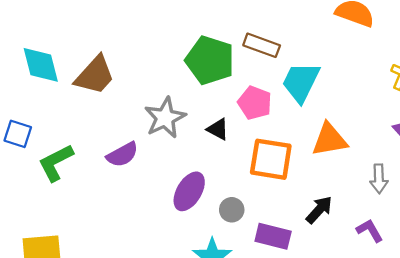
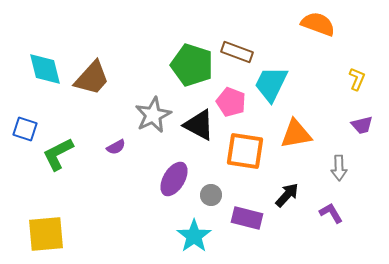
black triangle: (218, 129) -> (199, 125), size x1.6
purple semicircle: (122, 155) -> (116, 147), size x0.7

